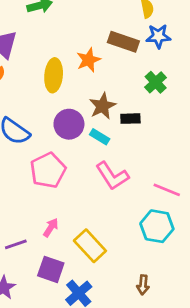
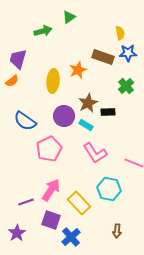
cyan hexagon: (157, 226) -> (109, 189), moved
pink arrow: (51, 228) -> (51, 190), size x1.6

